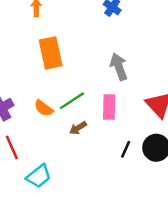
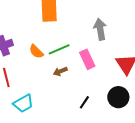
pink rectangle: (109, 107) -> (87, 59), turned -36
black line: (126, 149) -> (84, 102), moved

